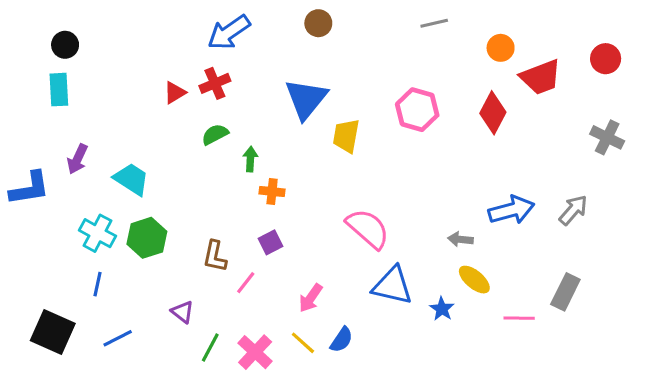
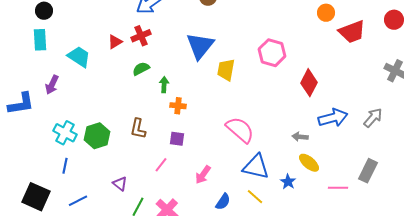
red diamond: (493, 113) -> (309, 83), moved
cyan trapezoid: (131, 179) -> (79, 57), moved
purple square: (270, 242) -> (177, 139), turned 35
brown L-shape: (215, 256) -> (138, 129), moved
yellow line: (303, 343) -> (255, 197), moved

